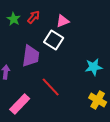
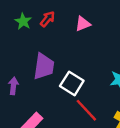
white square: (54, 40) -> (72, 83), moved
red line: (51, 87) -> (86, 110), moved

